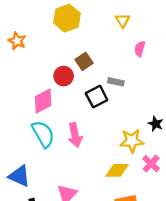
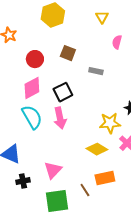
brown square: (84, 61) -> (68, 53), turned -35
red circle: (64, 76) -> (35, 59), moved
black square: (97, 97) -> (63, 92), moved
yellow diamond: (117, 170) -> (97, 149), turned 30

